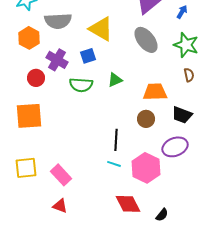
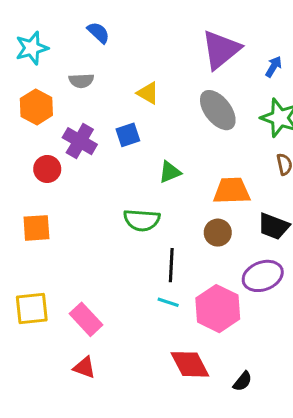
gray semicircle: (58, 21) -> (81, 81), size x0.6
yellow triangle: (101, 29) -> (148, 93), size x0.6
green semicircle: (81, 85) -> (142, 220), moved
orange square: (29, 116) -> (36, 228), size x0.7

